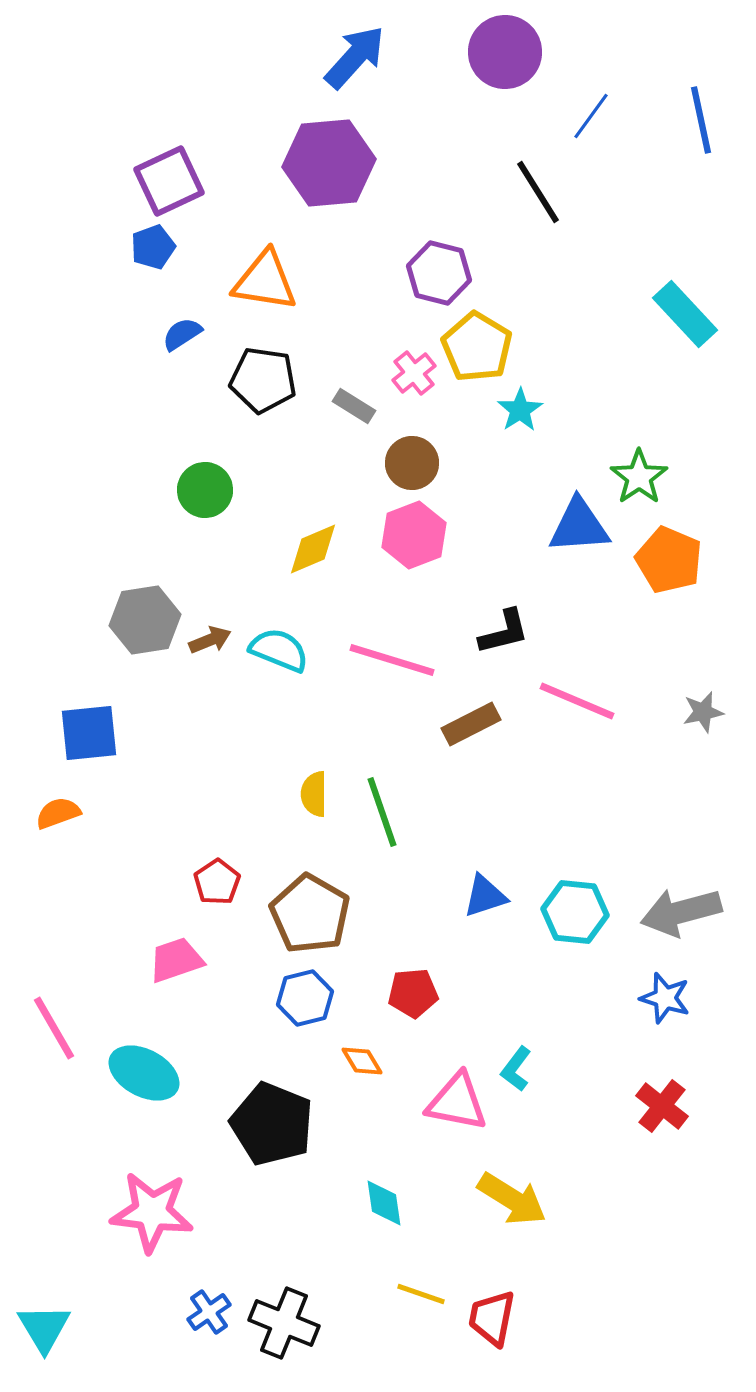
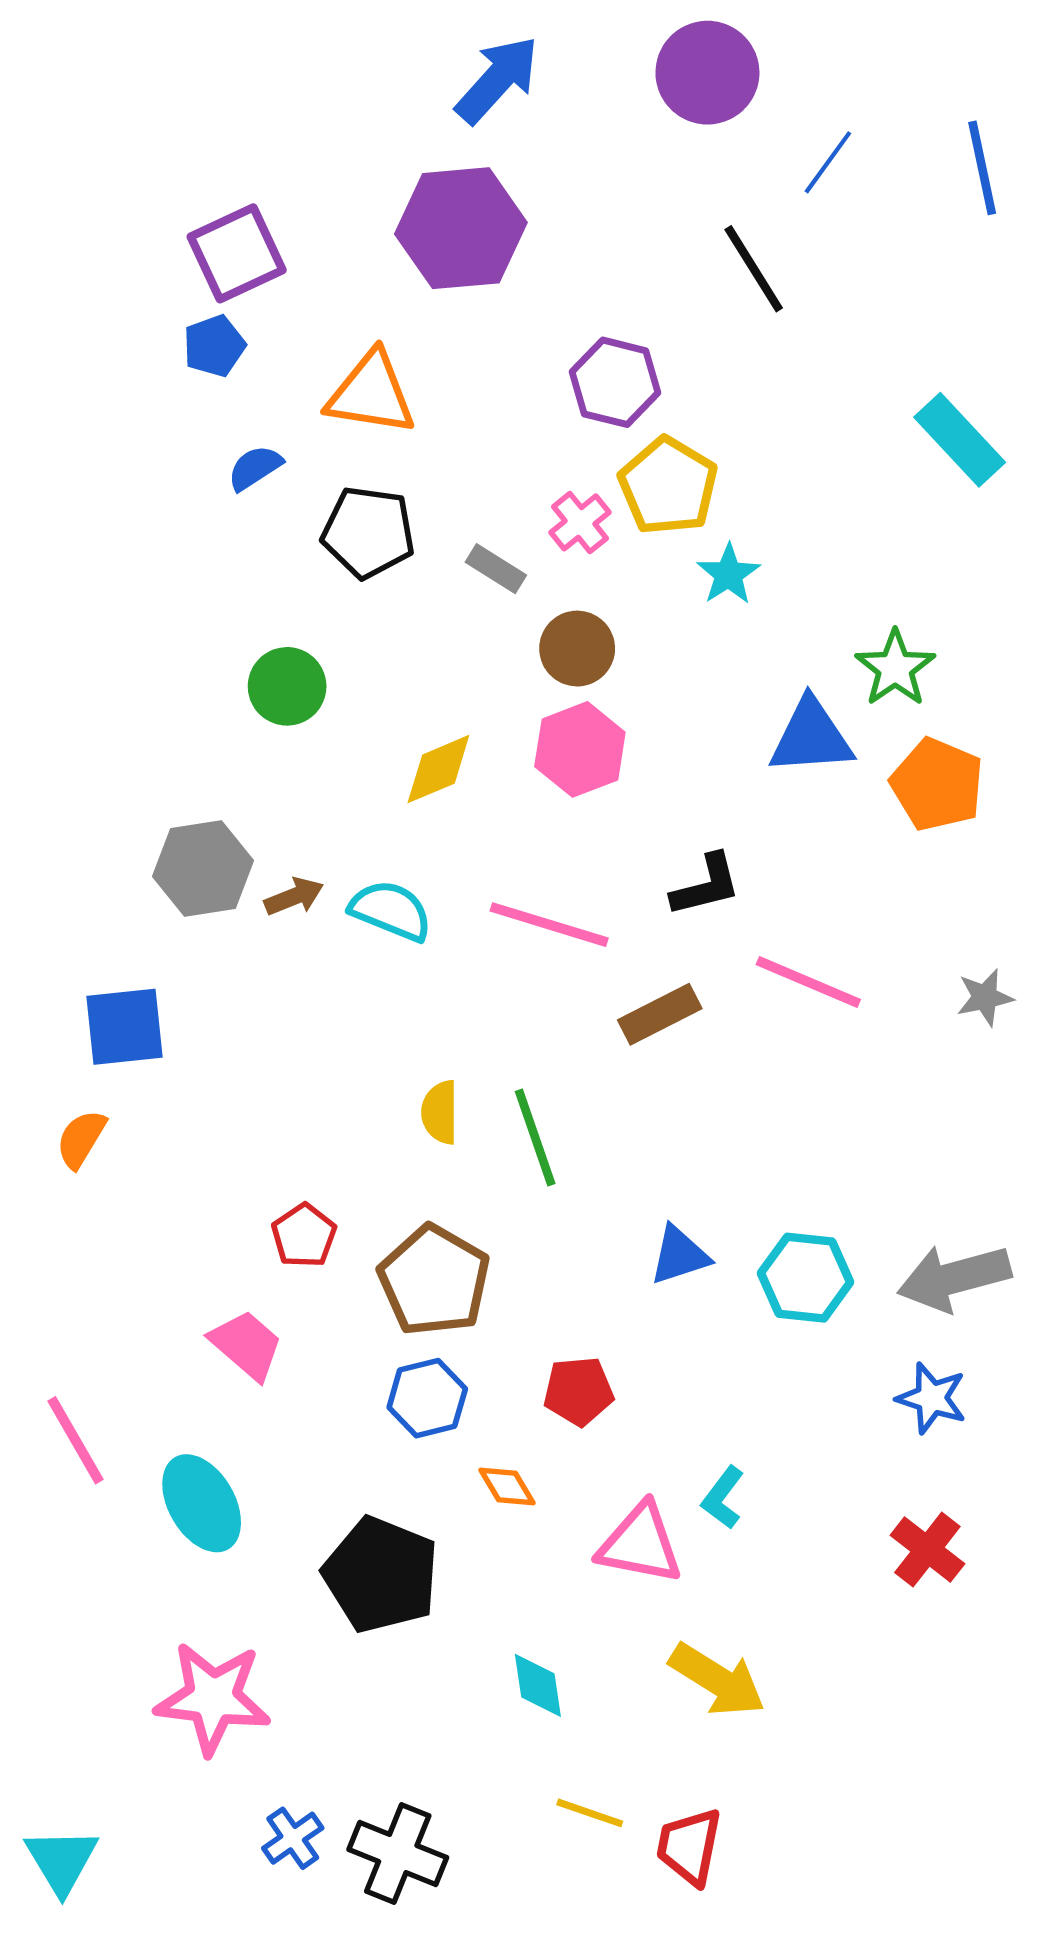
orange semicircle: (58, 813) -> (81, 1139), turned -39
pink trapezoid: (176, 960) -> (246, 1345), turned 60
cyan ellipse: (144, 1073) -> (202, 1503), turned 32

